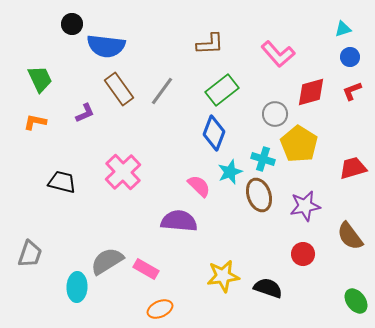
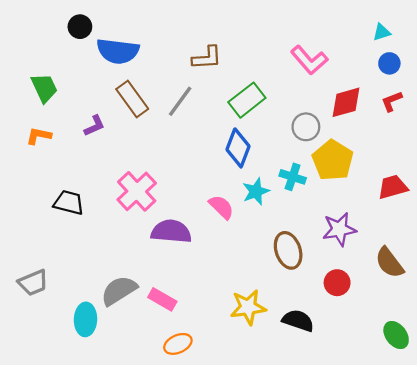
brown L-shape: (210, 44) -> (207, 58), moved
brown ellipse: (259, 195) -> (288, 250), moved
purple semicircle: (179, 221) -> (171, 231), moved
gray trapezoid: (30, 254) -> (33, 283), turned 48

